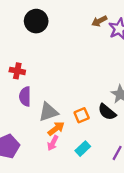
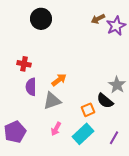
orange square: (82, 115) -> (88, 110), moved
orange arrow: (56, 129) -> (59, 80), moved
cyan rectangle: (83, 149) -> (83, 134), size x1.5

